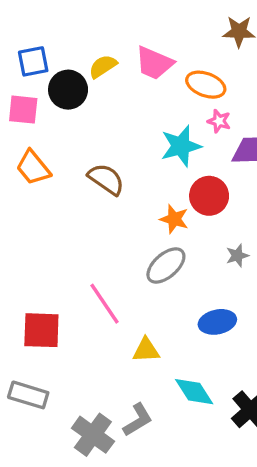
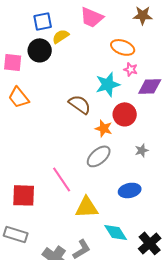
blue square: (33, 61) -> (43, 21), moved
pink trapezoid: (154, 63) -> (92, 17), moved
brown semicircle: (106, 179) -> (80, 104), moved
yellow triangle: (146, 350) -> (87, 207), size x1.4

